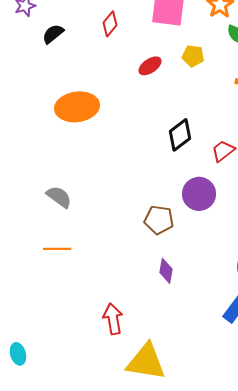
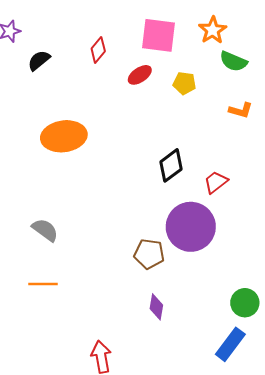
red ellipse: (150, 66) -> (140, 75), moved
purple circle: (199, 194) -> (191, 227), size x1.4

